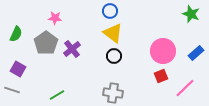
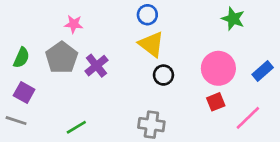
green star: (191, 14) -> (233, 19), moved
green semicircle: (16, 34) -> (21, 58), moved
black circle: (114, 56) -> (163, 75), moved

